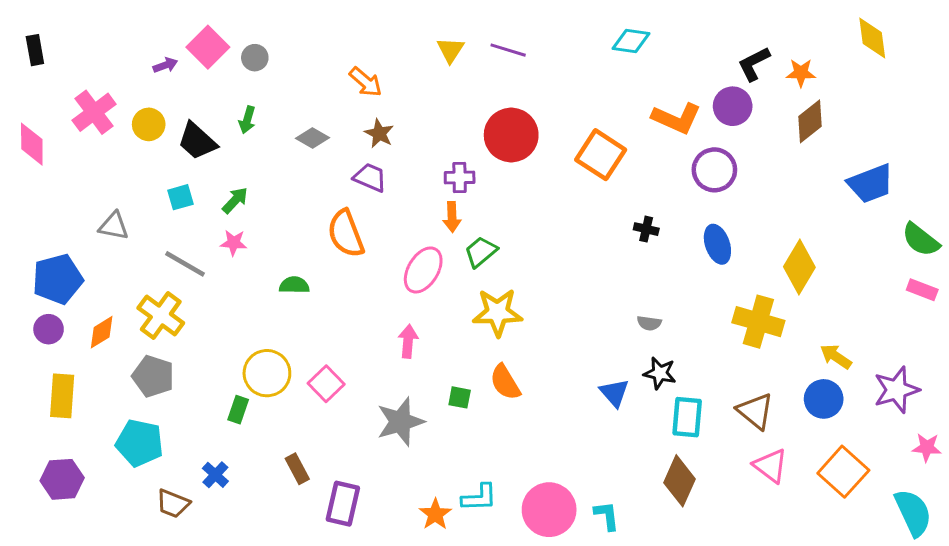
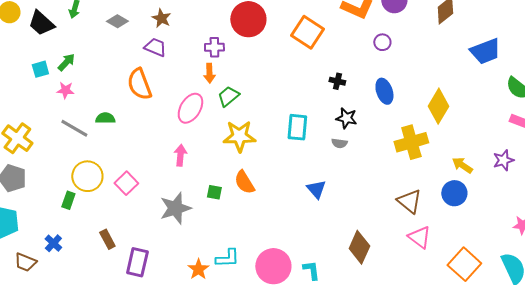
purple circle: (714, 170) -> (382, 42), size x0.6
cyan square: (180, 197) -> (40, 69), moved
gray line: (185, 264) -> (74, 128), moved
yellow cross: (758, 322) -> (411, 142), turned -32
black star: (660, 373) -> (346, 118), moved
purple star: (896, 390) -> (503, 160), moved, size x0.7
cyan rectangle: (687, 417) -> (297, 127), moved
orange square: (843, 472) -> (464, 264), moved

